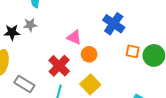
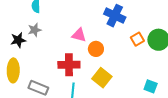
orange square: (133, 51) -> (137, 39), turned -32
red cross: (59, 66) -> (69, 65), turned -35

